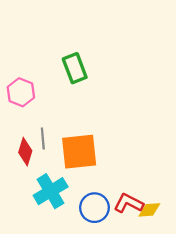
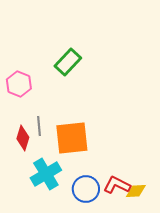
green rectangle: (75, 68) -> (68, 62), turned 64

